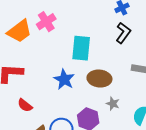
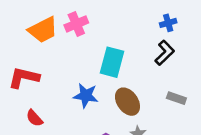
blue star: (64, 79) -> (86, 96), turned -30
brown ellipse: (99, 79) -> (127, 102), turned 40

